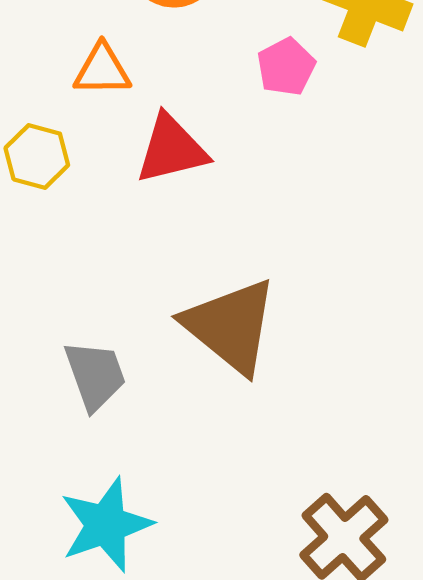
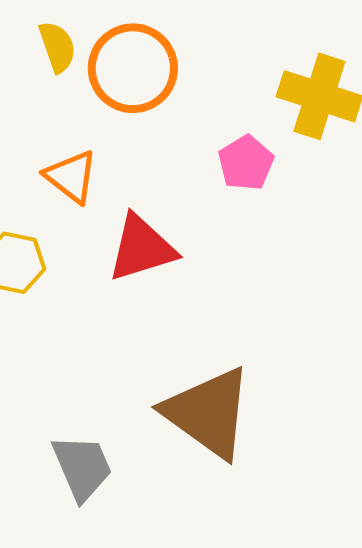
orange triangle: (102, 70) -> (71, 177), turned 42

